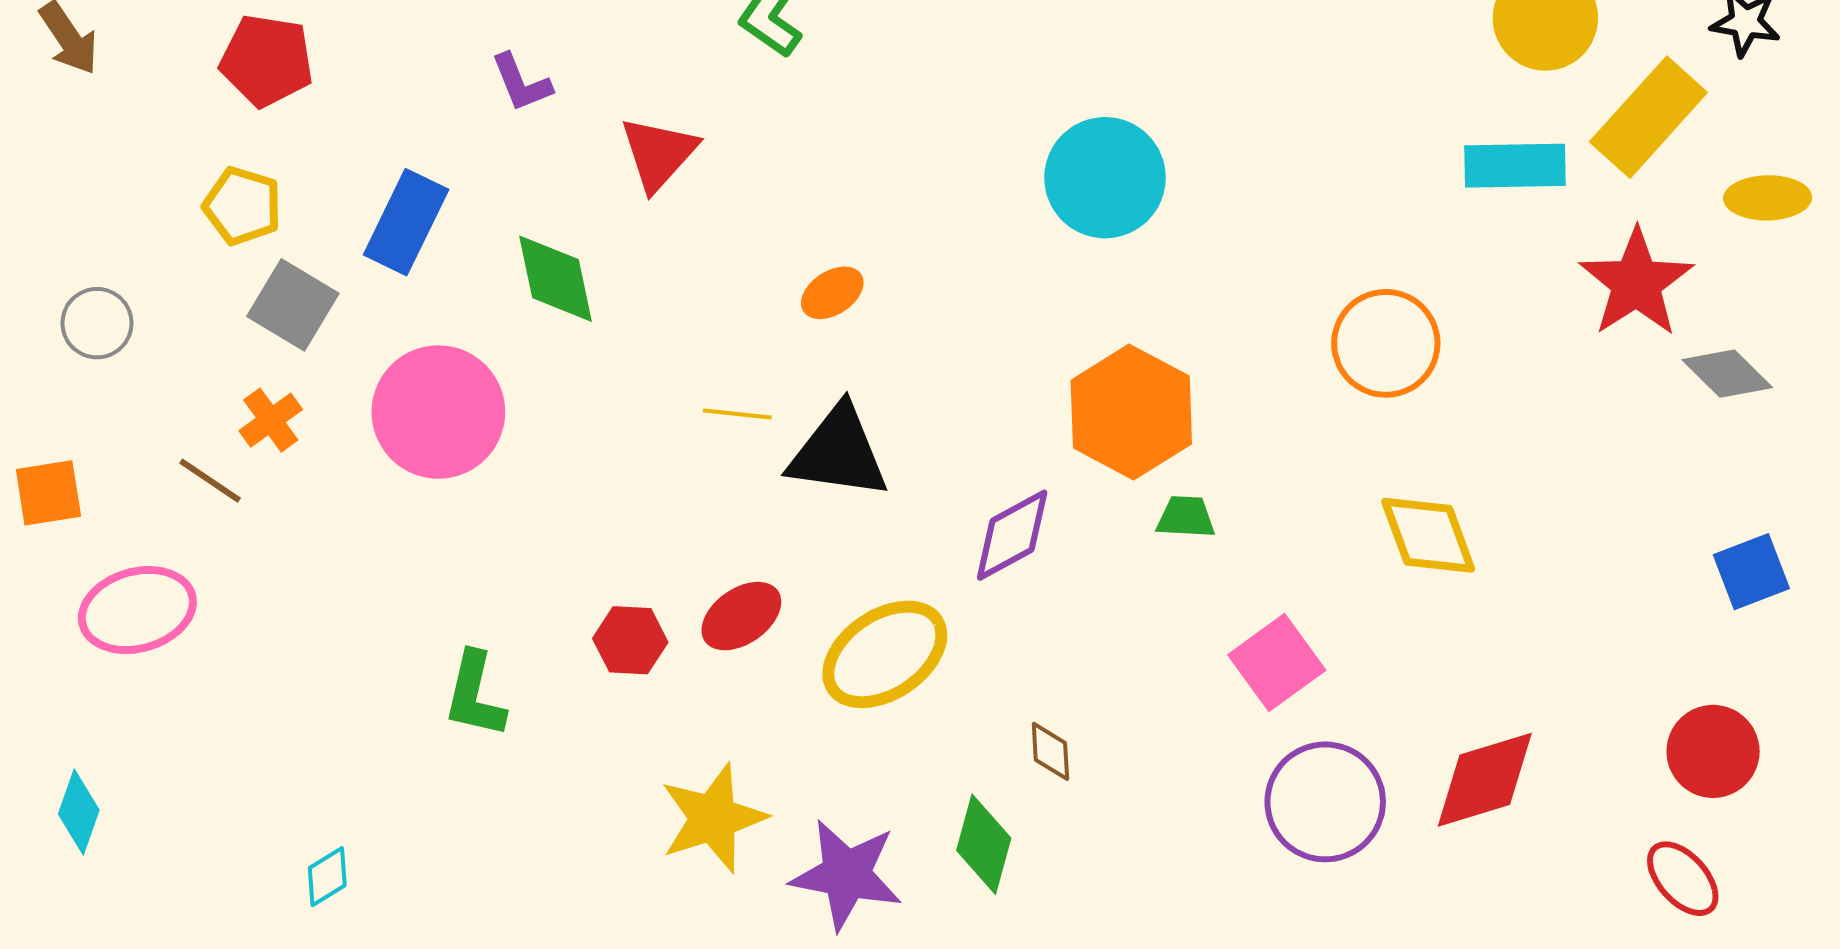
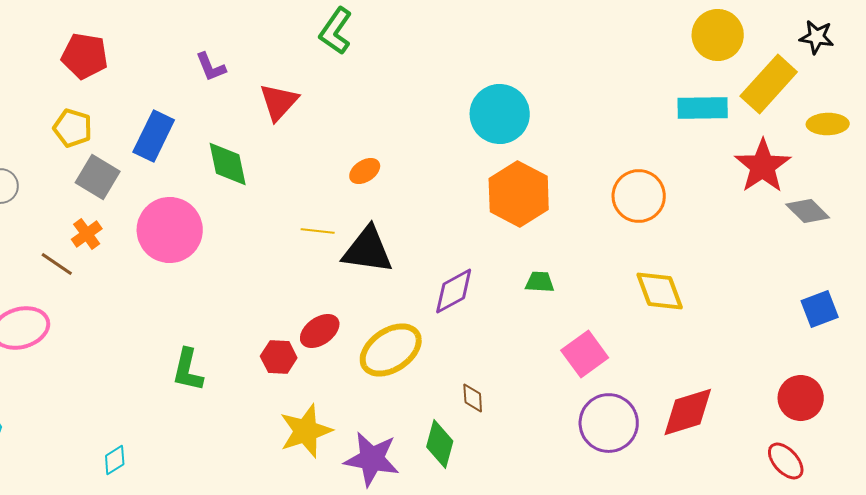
orange hexagon: (1131, 412) -> (519, 194), moved
red hexagon: (630, 640) -> (279, 357), moved

